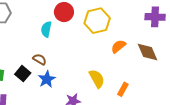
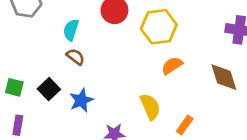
cyan semicircle: (46, 29) -> (71, 30), moved
orange semicircle: (118, 46) -> (172, 65), moved
brown semicircle: (40, 59) -> (75, 57), moved

